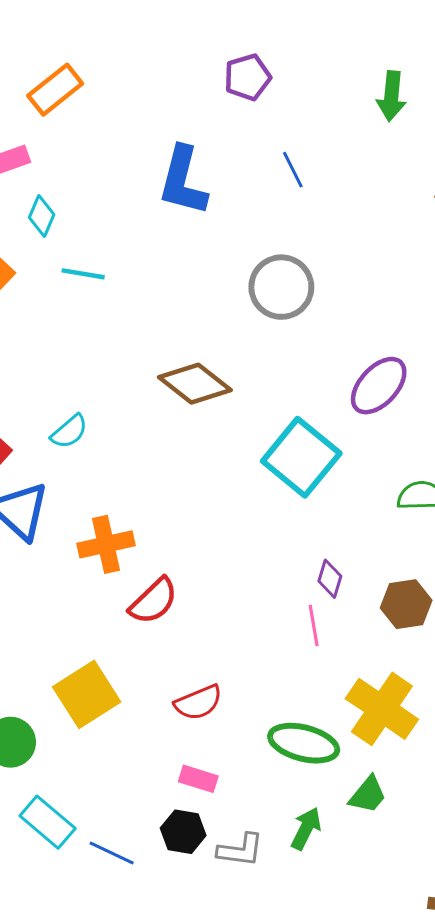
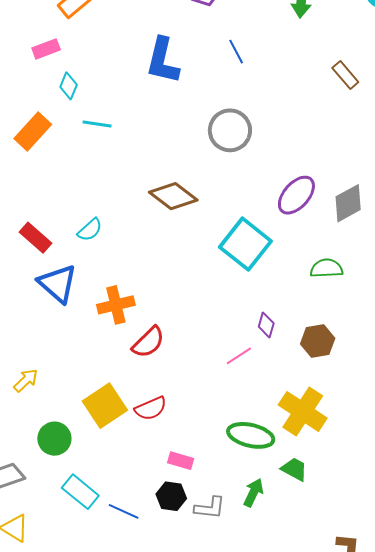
pink line: (314, 626) -> (239, 356), moved, turned 68
red semicircle: (198, 702) -> (151, 408), moved
green trapezoid: (368, 795) -> (294, 469), turned -100

